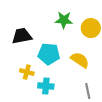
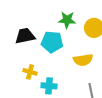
cyan pentagon: (49, 54) -> (52, 42), moved
yellow semicircle: (80, 60) -> (83, 60), turned 138

